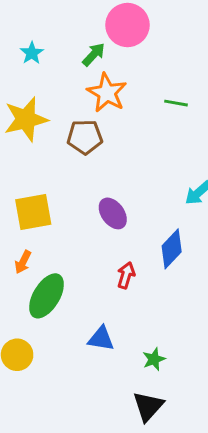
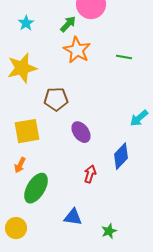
brown pentagon: (85, 137) -> (56, 99), moved

